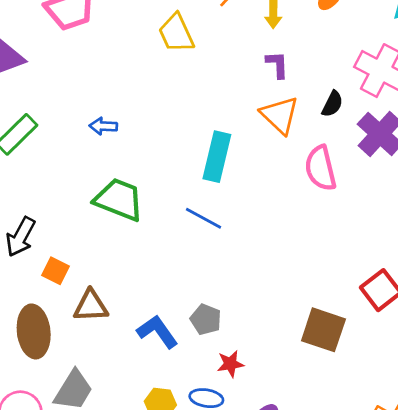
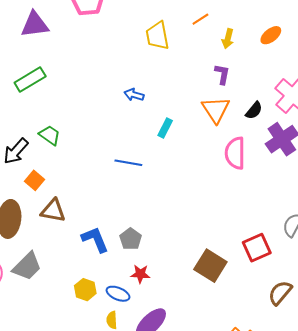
blue arrow: (103, 126) -> (134, 95), moved
cyan rectangle: (217, 157) -> (165, 128), size x0.6
green trapezoid: (119, 200) -> (50, 135), moved, size x0.6
blue line: (203, 218) -> (128, 163), moved, turned -32

